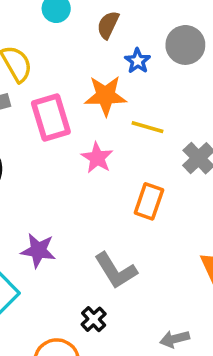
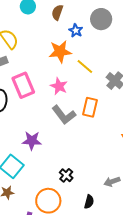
pink rectangle: (51, 117) -> (23, 85), moved
yellow line: (148, 127) -> (85, 67), turned 30
gray L-shape: (116, 271) -> (64, 115), moved

